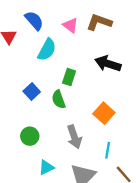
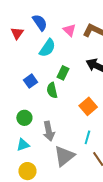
gray arrow: (74, 137) -> (49, 131), moved
cyan triangle: (46, 167) -> (23, 145), moved

